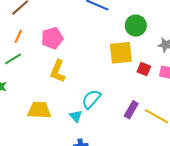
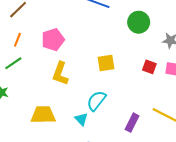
yellow square: (121, 53) -> (106, 63), moved, size x0.7
purple rectangle: (131, 110) -> (132, 123), moved

